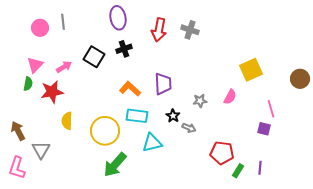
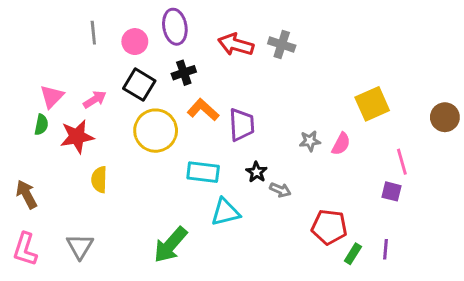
pink circle: (40, 28) -> (135, 42), moved
red arrow: (159, 30) -> (236, 45), turned 95
orange L-shape: (130, 89) -> (203, 110), moved
gray star: (200, 101) -> (310, 141), moved
yellow circle: (105, 131) -> (156, 131), moved
gray triangle: (41, 150) -> (80, 246), moved

